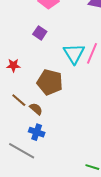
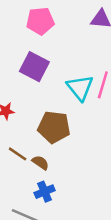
purple square: (40, 33) -> (34, 67), size x1.6
blue cross: (37, 132) -> (45, 192), turned -35

